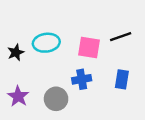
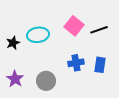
pink square: (89, 48) -> (74, 26), moved, turned 30
blue cross: (82, 79) -> (76, 63), moved

